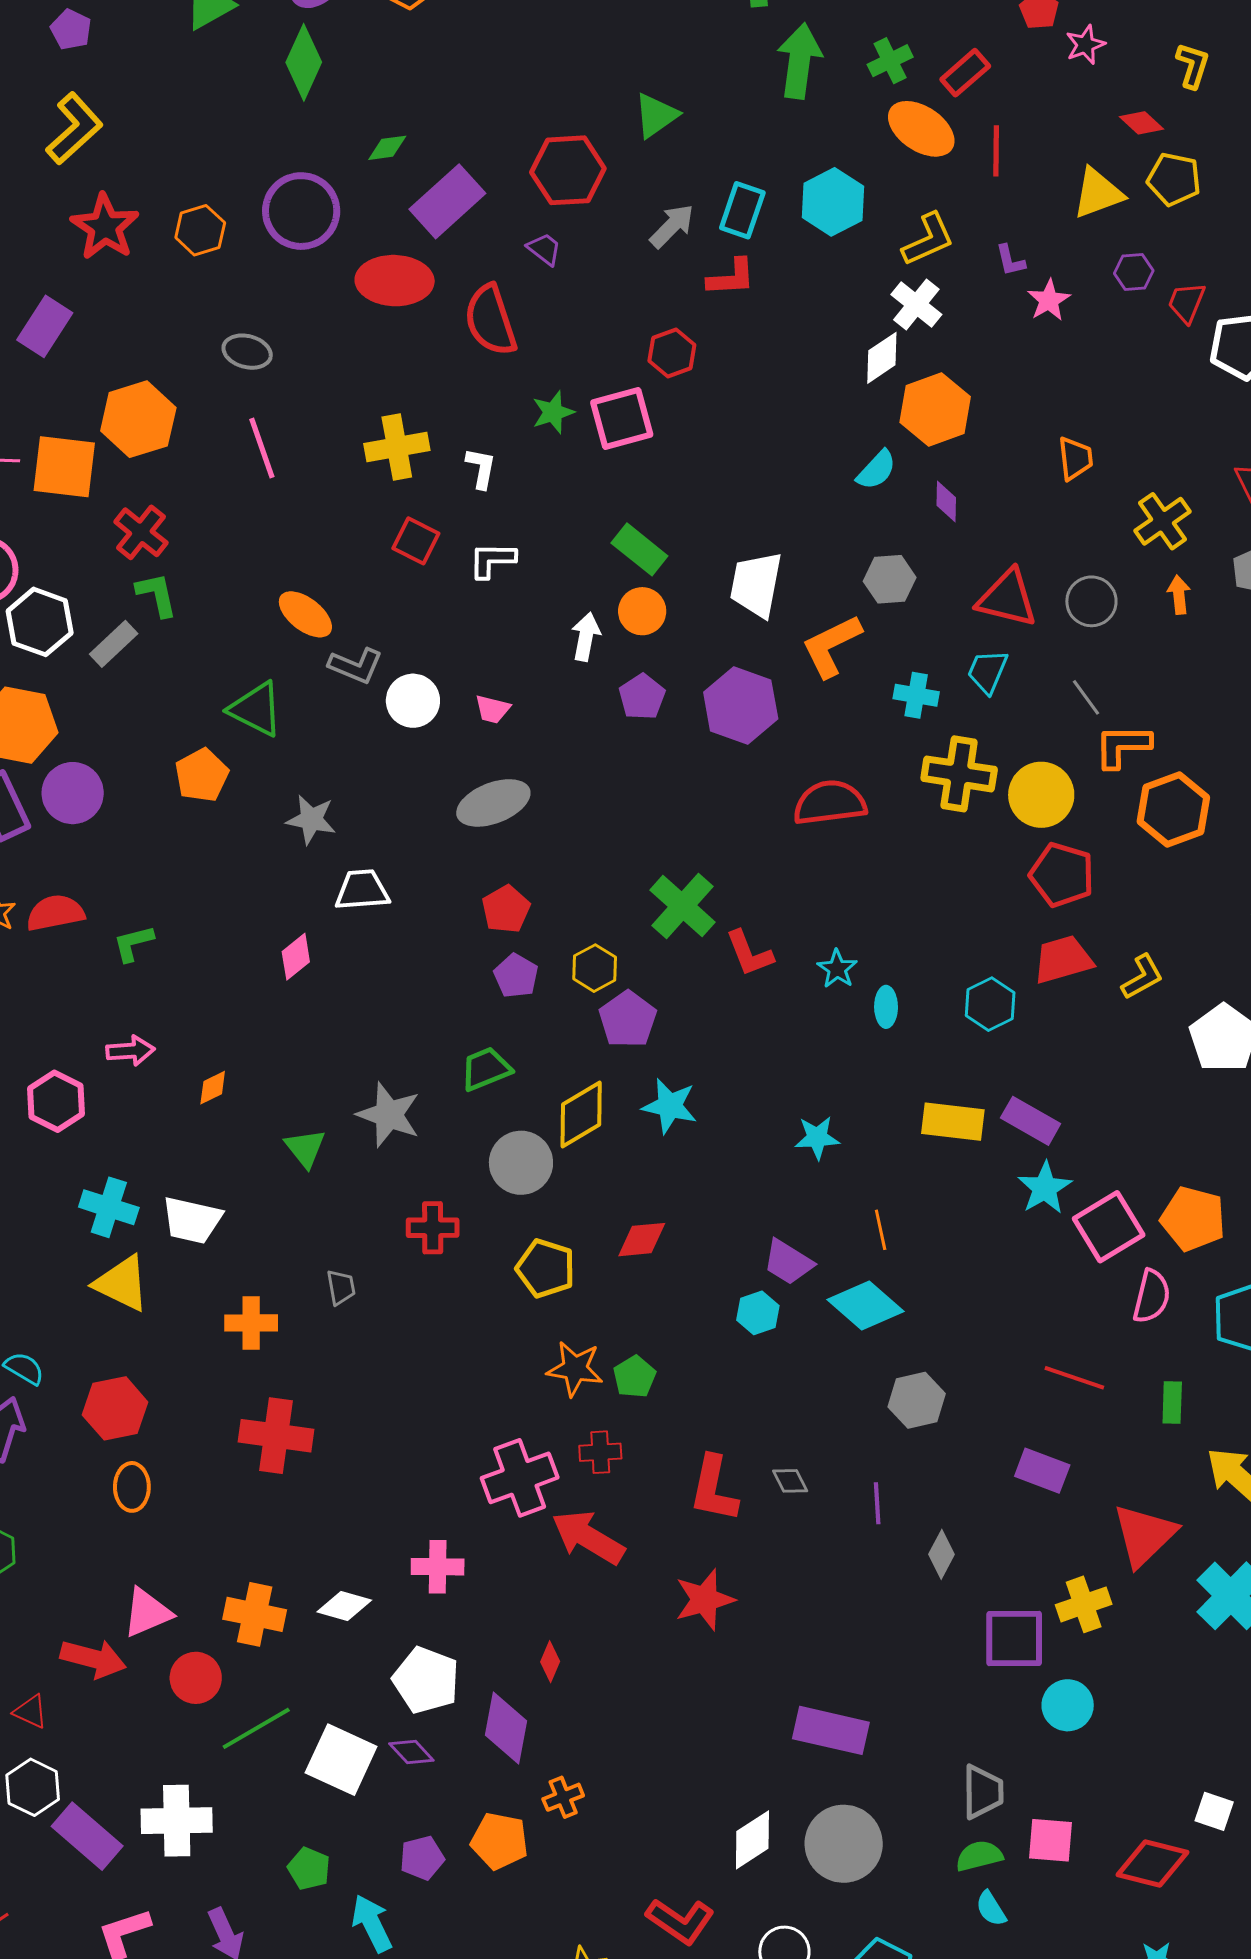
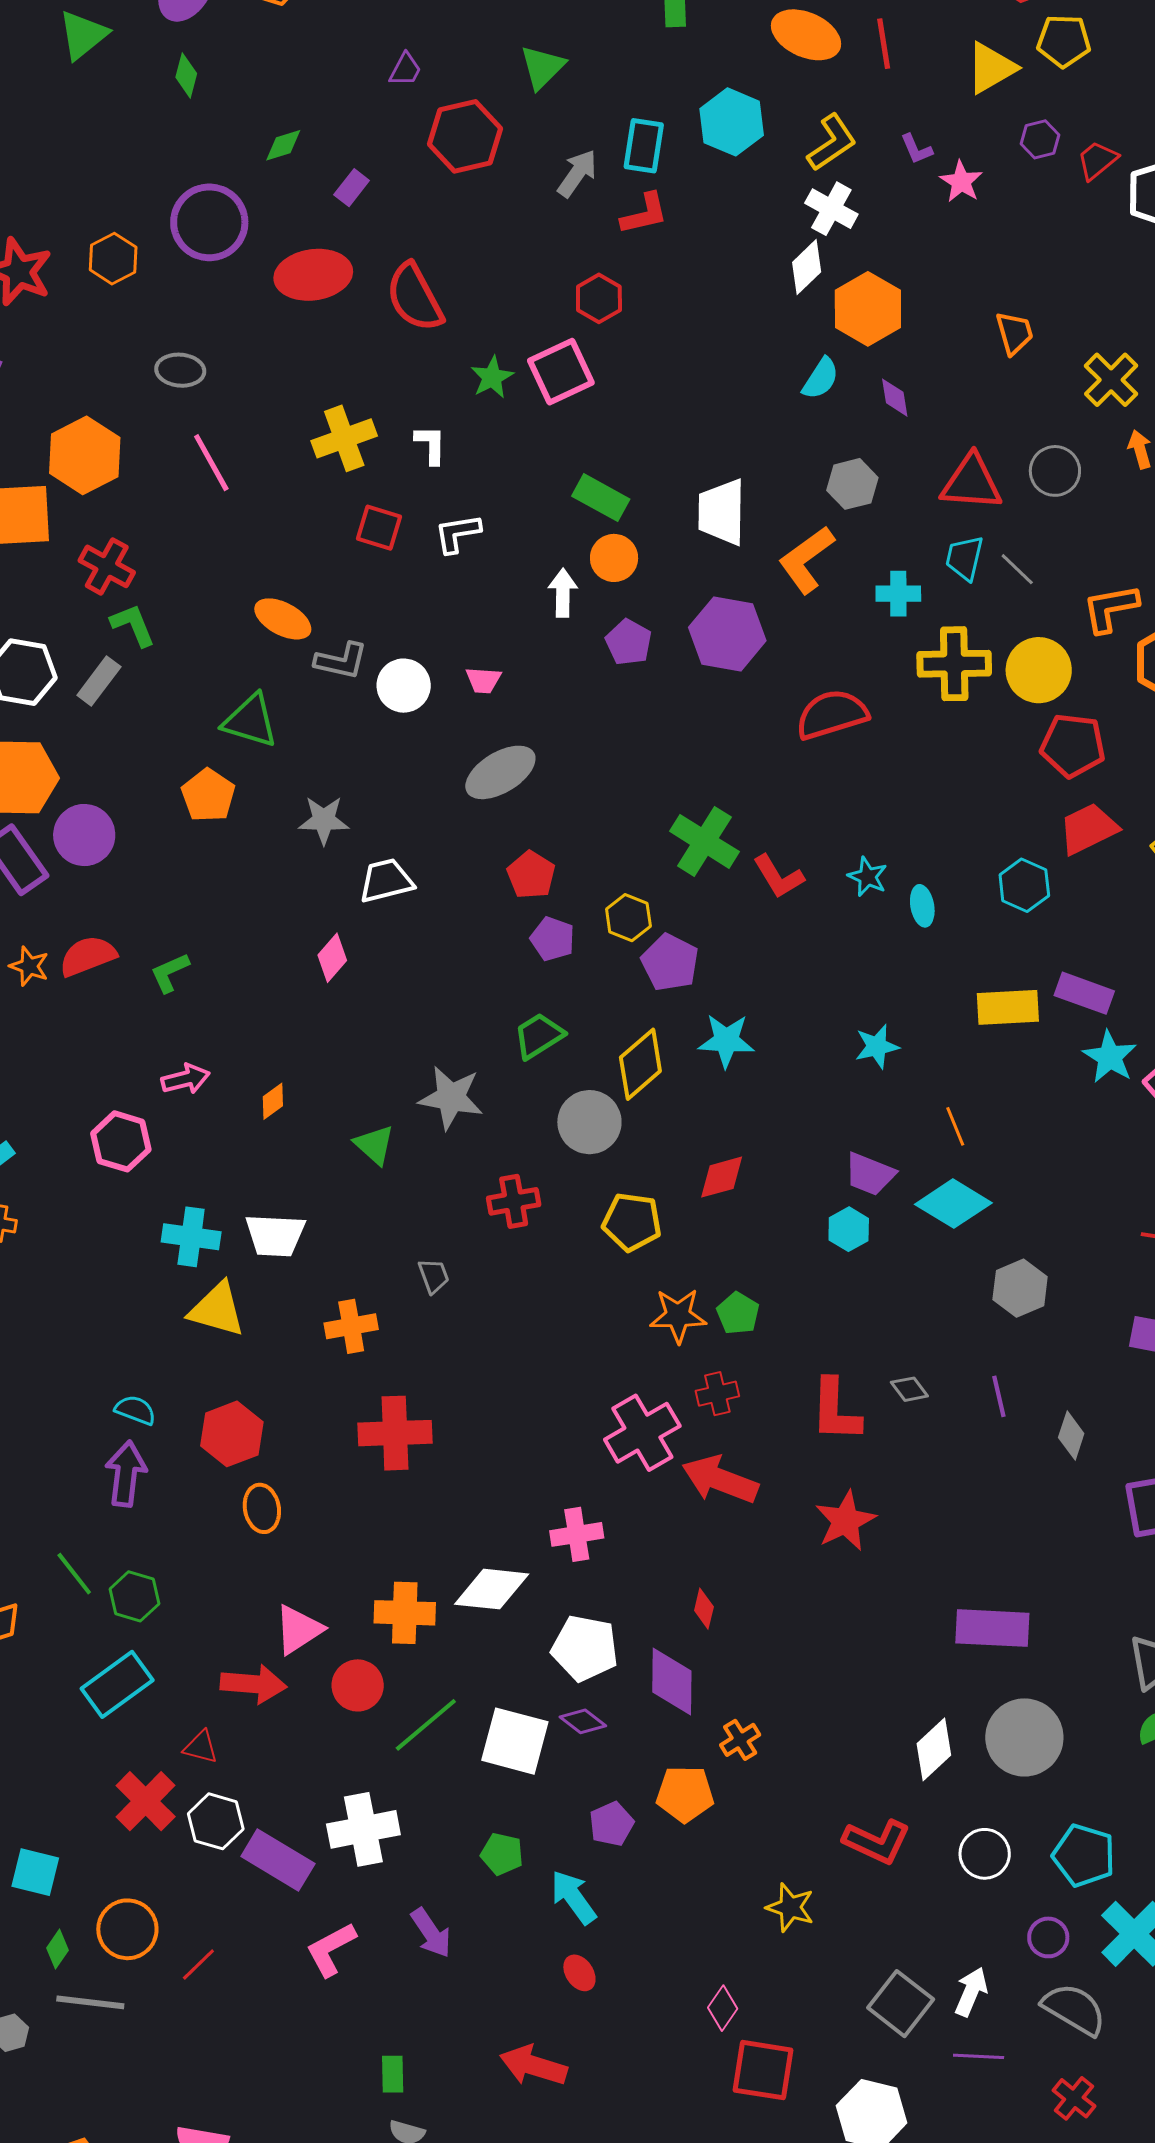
green diamond: (304, 62) -> (186, 75), size x0.6
purple rectangle: (447, 201) -> (352, 188), size x0.5
purple trapezoid: (544, 249) -> (405, 70), moved, turned 90
red trapezoid: (1187, 302) -> (1097, 160), turned 39
gray line: (1086, 697) -> (1017, 569), moved
white diamond: (344, 1606) -> (492, 1589), size x1.4

